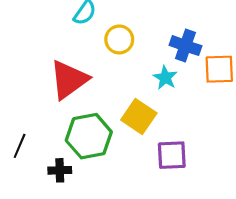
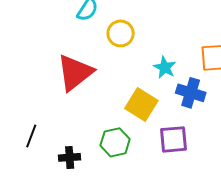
blue cross: (185, 46) -> (191, 93), moved
green hexagon: (89, 136) -> (115, 142), moved, size x0.7

